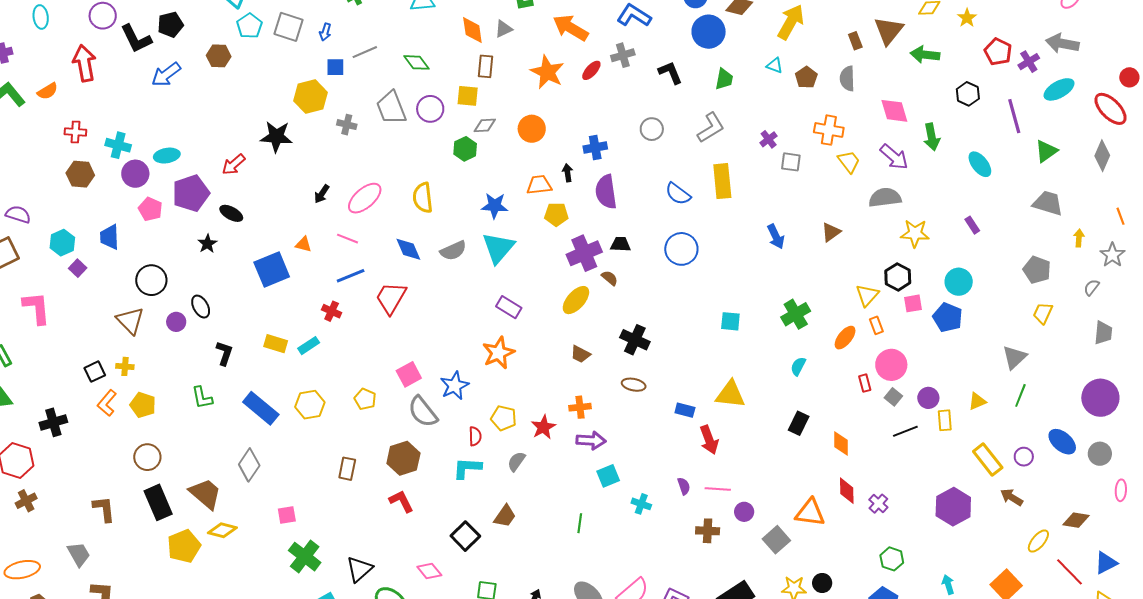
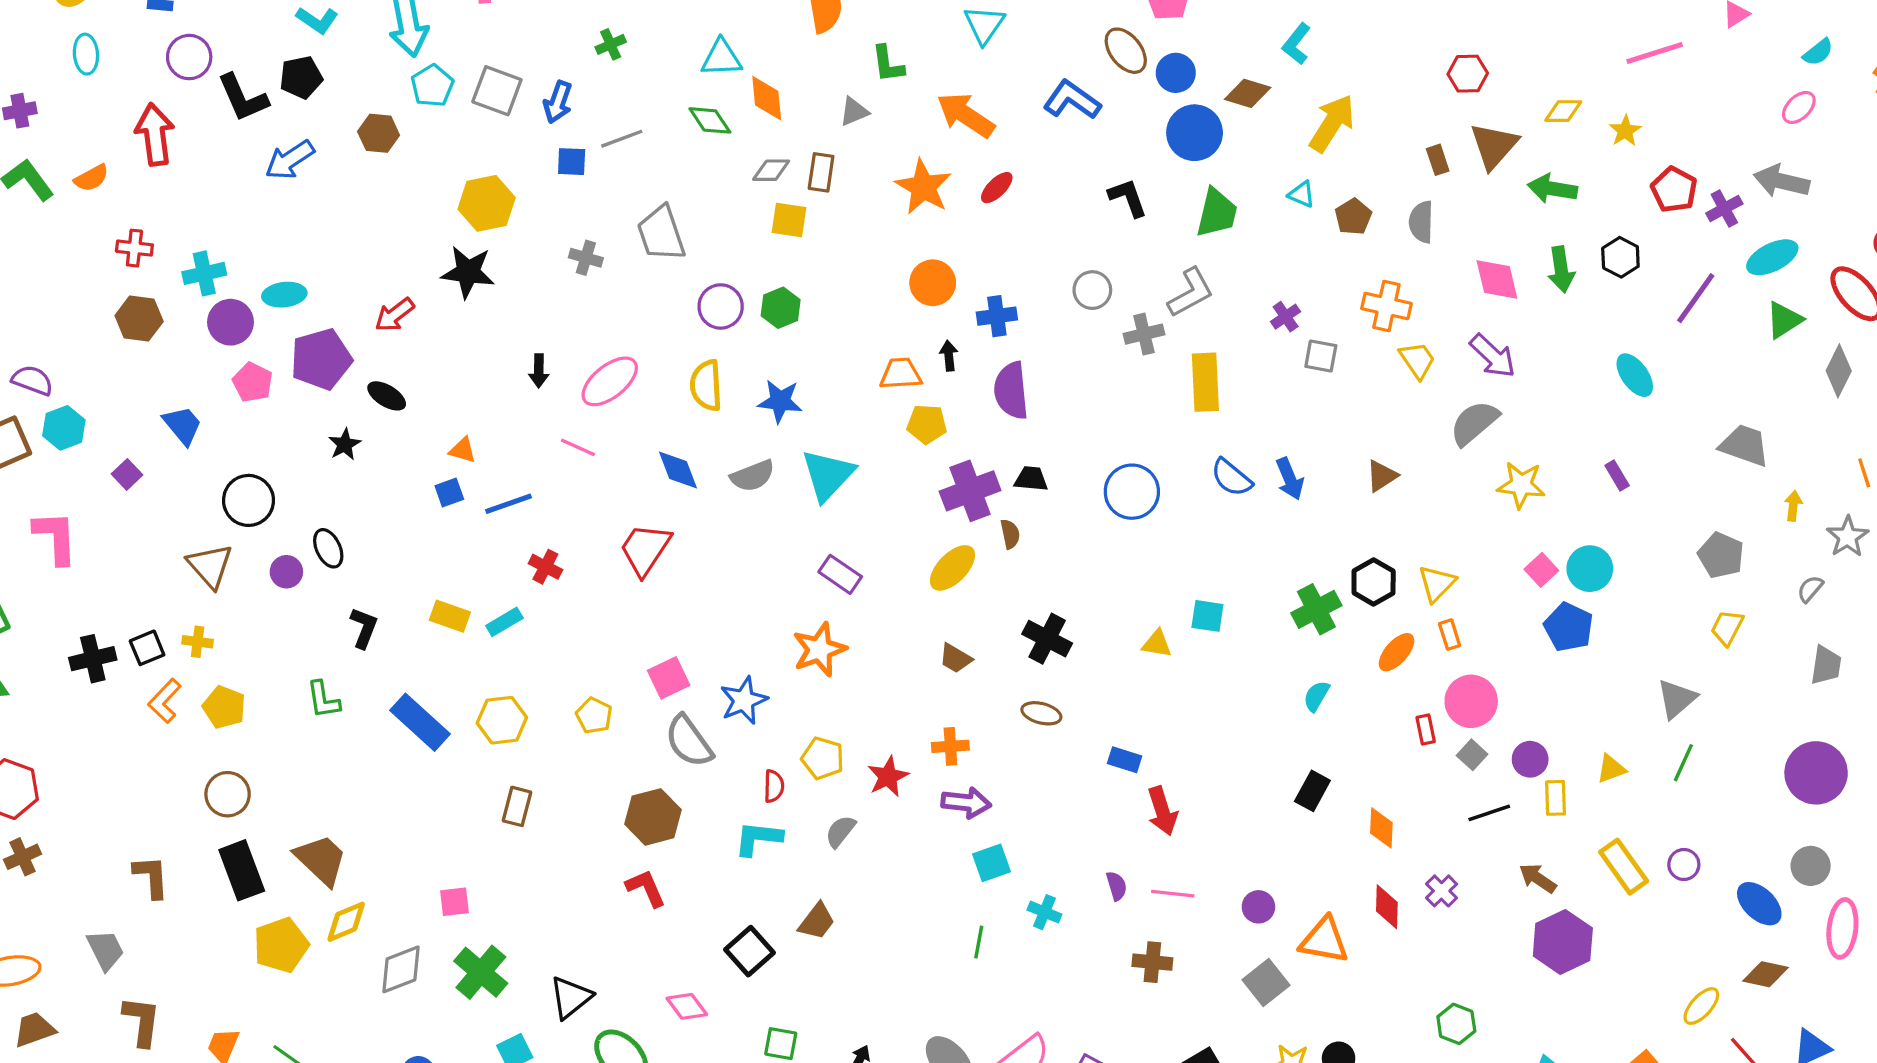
orange diamond: (472, 30) -> (767, 98), moved
blue arrow: (325, 32) -> (558, 102), size x1.4
gray cross: (623, 55) -> (1144, 334), moved
green diamond: (417, 62) -> (710, 120), moved
green trapezoid: (724, 79) -> (1217, 213), size x1.4
yellow hexagon: (311, 97) -> (487, 203), moved
purple circle: (430, 109) -> (721, 306), moved
purple line: (1014, 116) -> (1696, 298), turned 48
gray diamond: (485, 125) -> (771, 170), moved
orange circle: (532, 129) -> (933, 283), moved
green arrow: (932, 137) -> (1561, 269), moved
cyan cross: (118, 145) -> (204, 273), turned -30
green triangle: (1046, 151) -> (1784, 320), moved
black arrow: (322, 194) -> (539, 371), turned -36
blue semicircle: (678, 194) -> (1231, 478), moved
gray semicircle: (885, 198) -> (1474, 423), turned -36
blue star: (495, 206) -> (780, 401), moved
blue trapezoid: (110, 237) -> (183, 425), turned 140
cyan hexagon: (62, 243) -> (64, 428), moved
orange triangle: (303, 244) -> (463, 450), moved
blue square: (272, 270) -> (449, 493), size x0.5
blue line: (351, 276) -> (509, 504), moved
black hexagon: (898, 277) -> (1374, 582), moved
brown semicircle: (610, 278) -> (1010, 534), turned 36
pink square: (913, 303) -> (1541, 570), moved, turned -36
yellow triangle: (730, 394) -> (1157, 644), moved, size x0.6
black cross: (53, 422) -> (93, 659), moved
blue ellipse: (1062, 442) -> (1759, 904), moved
gray diamond: (249, 465) -> (401, 969), moved, turned 32
brown rectangle: (347, 469) -> (517, 806), moved
pink ellipse: (1121, 490) -> (1842, 928), size x1.6
brown arrow: (1012, 497) -> (1538, 878), moved
purple cross: (878, 504) -> (1442, 891), moved
purple circle: (744, 512) -> (1258, 907), moved
green line: (580, 523) -> (979, 942), moved
yellow diamond: (222, 530) -> (346, 922), turned -40

